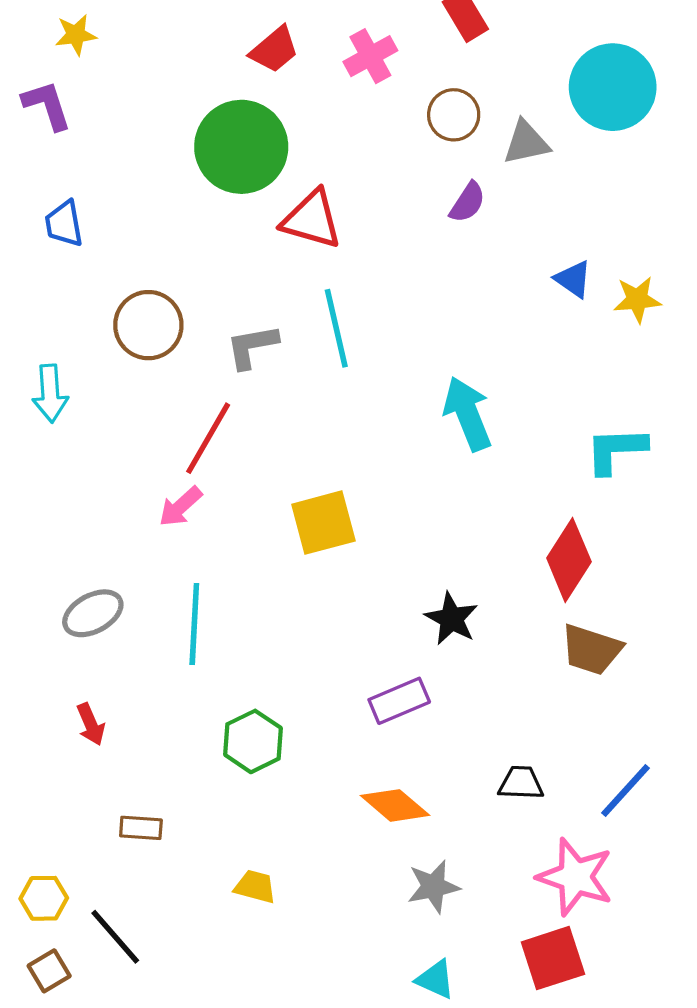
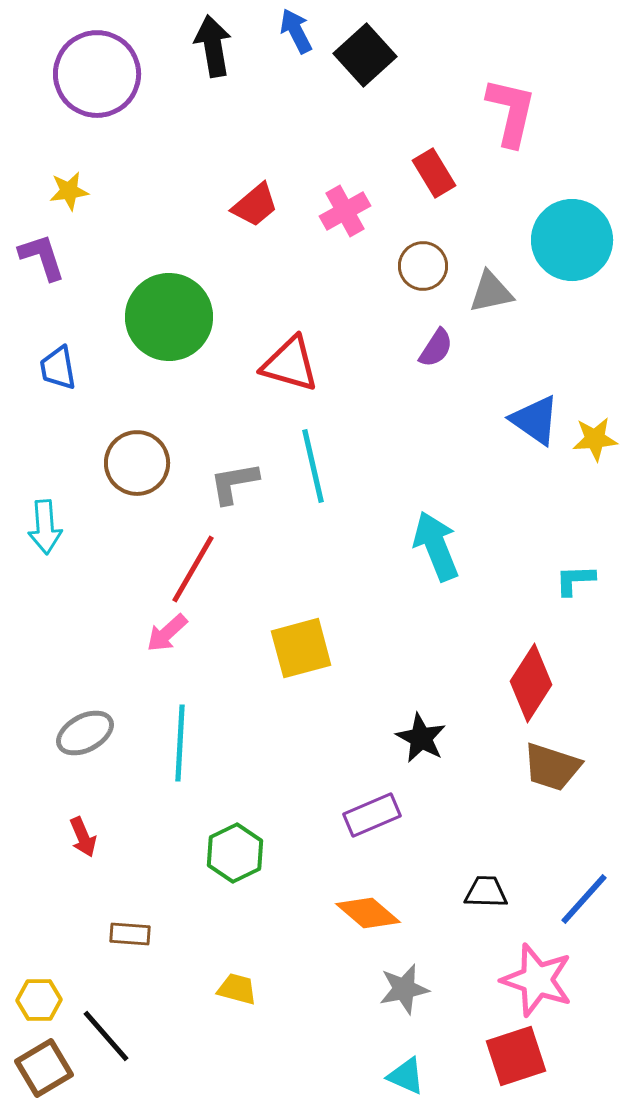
green circle: (241, 147) -> (169, 317), moved
blue triangle: (573, 279) -> (535, 420), size x1.4
cyan L-shape: (616, 450) -> (575, 580), size x0.7
brown square: (49, 971) -> (44, 1068), size x1.4

